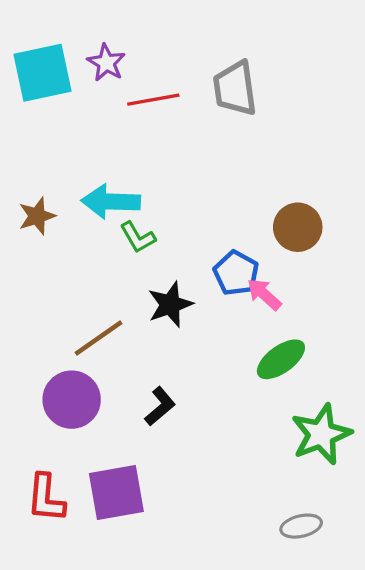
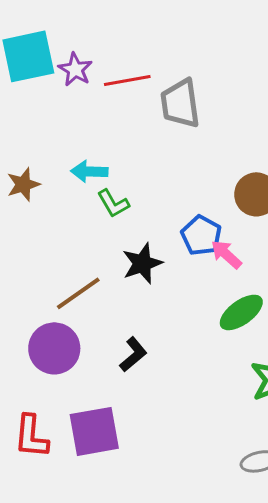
purple star: (106, 63) -> (75, 69), moved
gray trapezoid: (235, 88) -> (180, 103), moved
cyan arrow: (111, 201) -> (89, 171), size x0.7

